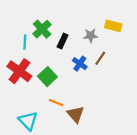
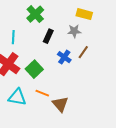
yellow rectangle: (113, 26) -> (84, 14), moved
green cross: (42, 29) -> (35, 14), moved
cyan triangle: (28, 121) -> (17, 97), moved, turned -36

